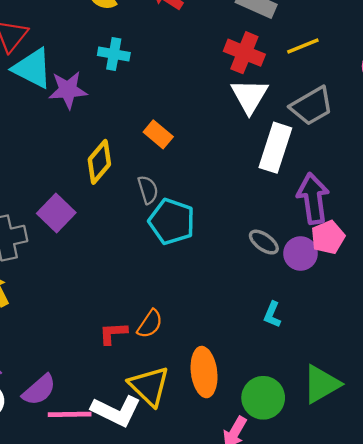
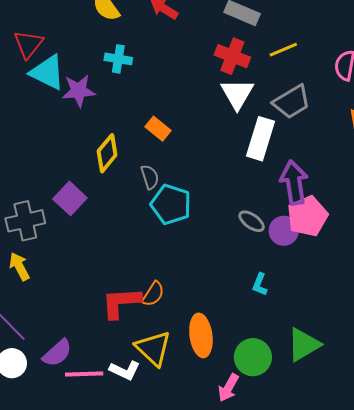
pink pentagon: (328, 237) -> (307, 216), size x1.4
red L-shape: (113, 333) -> (121, 303), size x1.6
white L-shape: (116, 411) -> (125, 370), size x0.7

